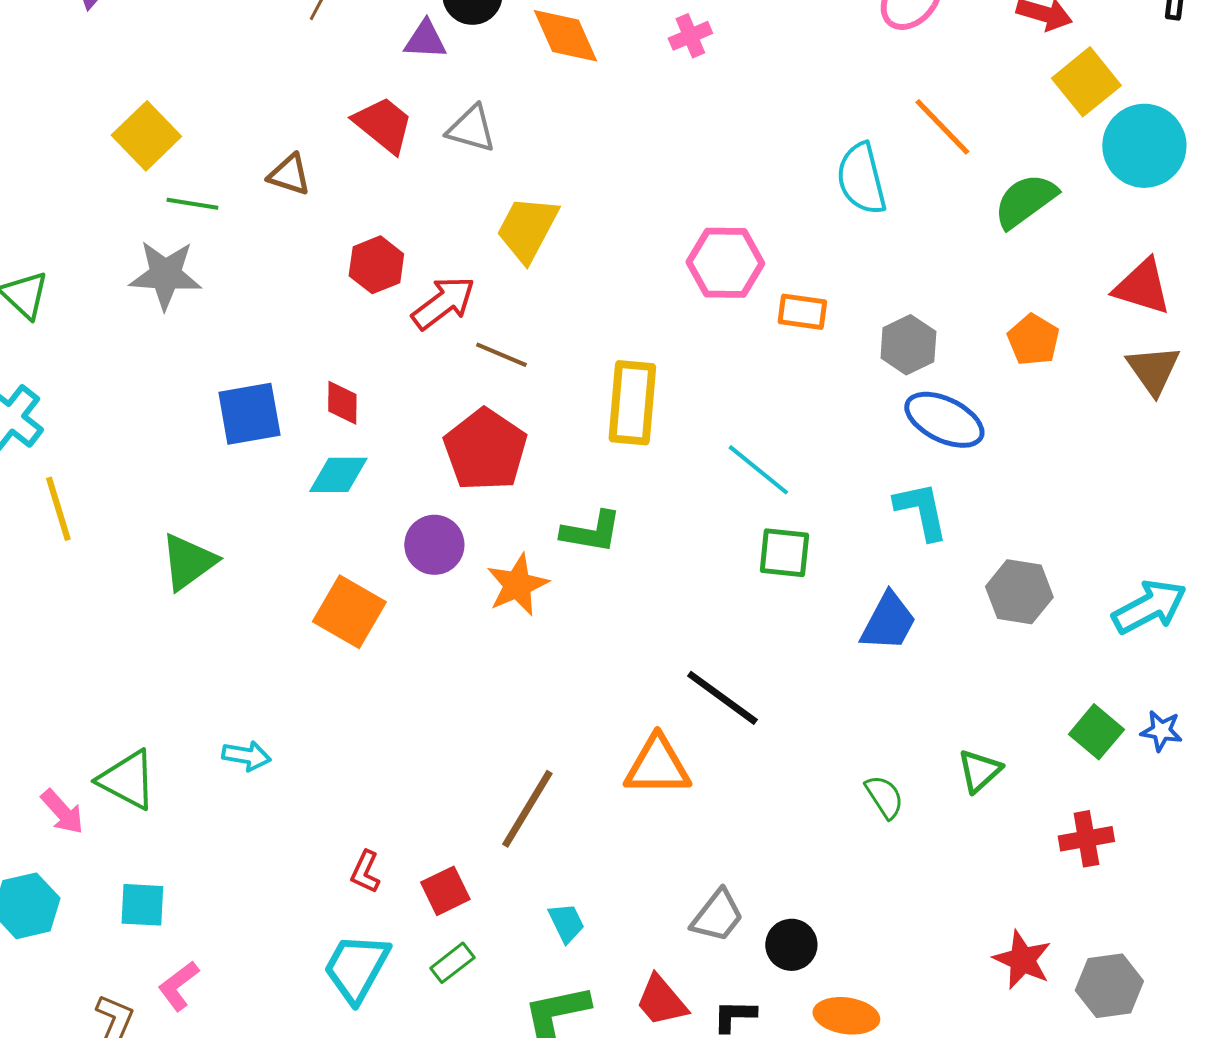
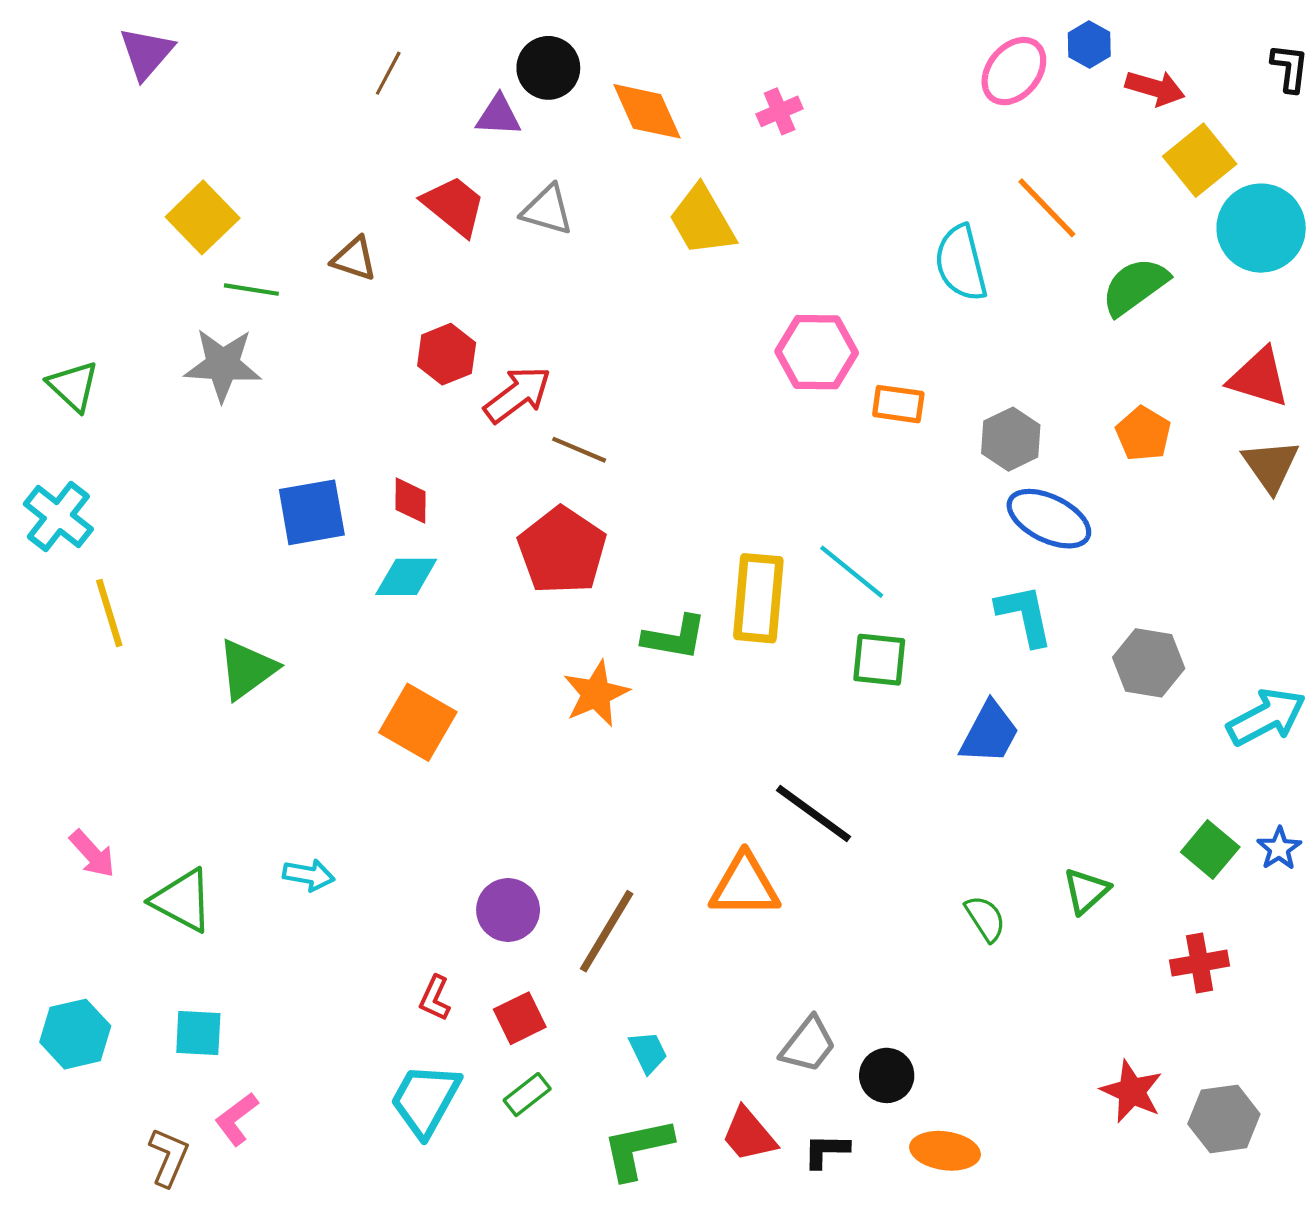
yellow trapezoid: (527, 229) -> (702, 221), moved, turned -58
yellow rectangle: (632, 403) -> (758, 598), moved
purple circle: (434, 545) -> (508, 910), moved
gray hexagon: (1019, 592) -> (1149, 663), moved
blue star: (1161, 731) -> (1279, 848), turned 30
pink arrow: (62, 812) -> (92, 854), moved

